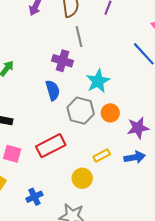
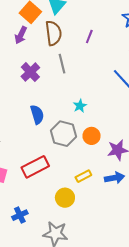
purple cross: (62, 61) -> (30, 72), moved, turned 30
cyan star: (98, 81) -> (80, 106), size x0.6

